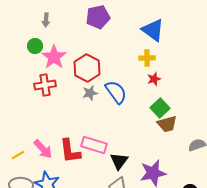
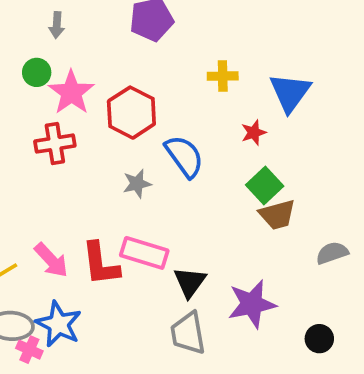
blue triangle: (153, 30) -> (290, 92), moved, turned 30
yellow cross: (147, 58) -> (223, 76), moved
gray star: (90, 93) -> (137, 184), moved

